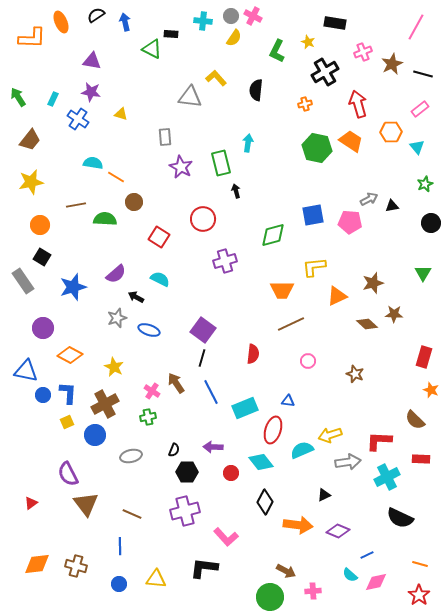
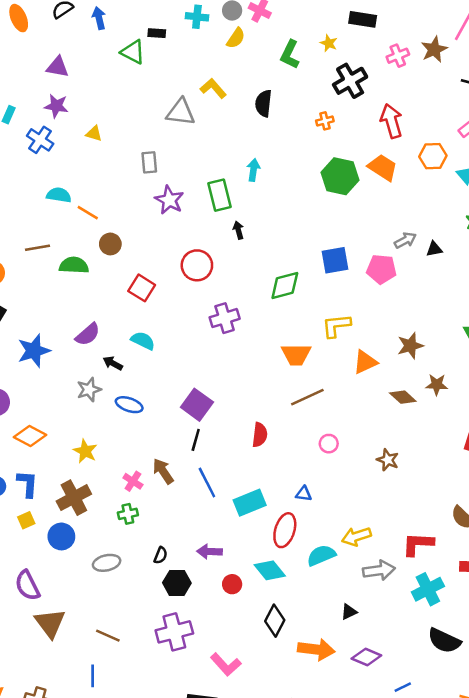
brown star: (392, 64) -> (434, 49), moved

